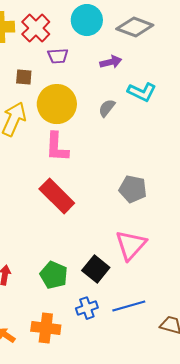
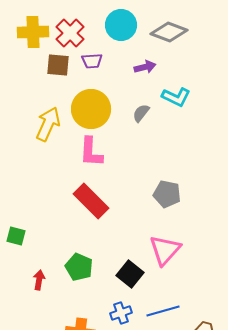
brown square: (24, 77) -> (58, 65), moved, size x1.4
green pentagon: (54, 275) -> (79, 267), moved

